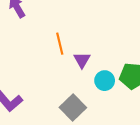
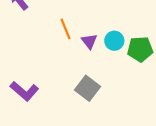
cyan circle: (105, 81) -> (114, 41), moved

